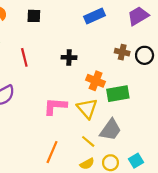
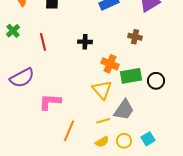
black circle: (145, 55) -> (156, 81), moved
pink L-shape: (55, 106) -> (50, 102), moved
yellow line: (88, 141) -> (103, 121), turned -56

